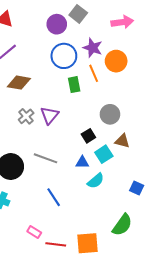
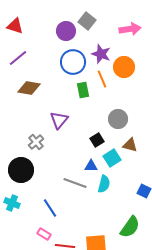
gray cross: (26, 116) -> (36, 142), moved
gray line: (45, 158) -> (75, 183), moved
cyan semicircle: (96, 181) -> (104, 184), turned -36
blue line: (54, 197) -> (50, 208), moved

